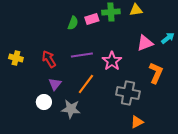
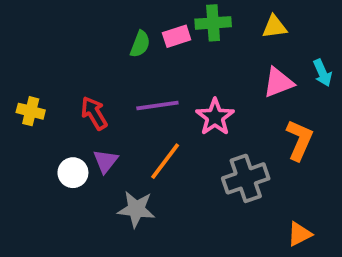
yellow triangle: (136, 10) -> (275, 27), moved
cyan arrow: (168, 38) -> (322, 73), turned 104
gray cross: (128, 93) -> (246, 178), turned -30
white circle: (44, 102) -> (73, 173), moved
orange triangle: (137, 122) -> (299, 234), moved

